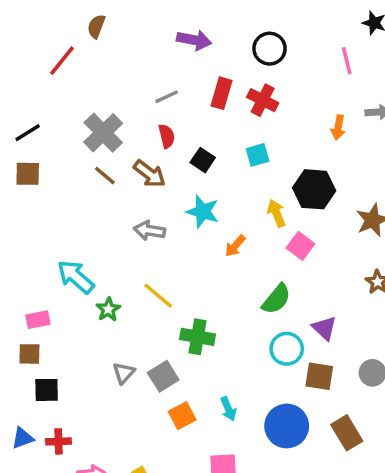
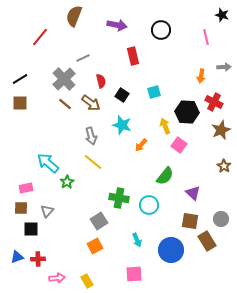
brown semicircle: (96, 26) -> (74, 16), moved, size x1.5
red rectangle: (222, 93) -> (133, 56), turned -30
gray line: (167, 97) -> (83, 58), moved
red cross: (263, 100) -> (214, 102), moved
gray arrow: (149, 230) -> (91, 136), turned -114
yellow line: (158, 296) -> (93, 162), moved
cyan circle: (287, 349) -> (149, 205), moved
gray triangle: (124, 373) -> (47, 211), moved
orange square: (182, 416) -> (95, 246), moved
brown rectangle: (347, 433) -> (207, 241), moved

